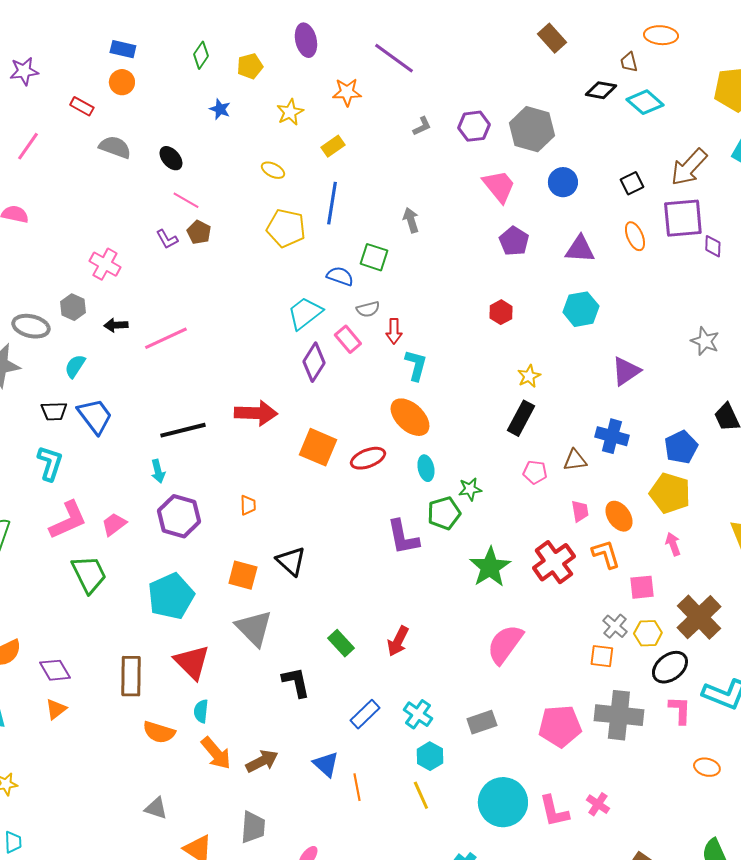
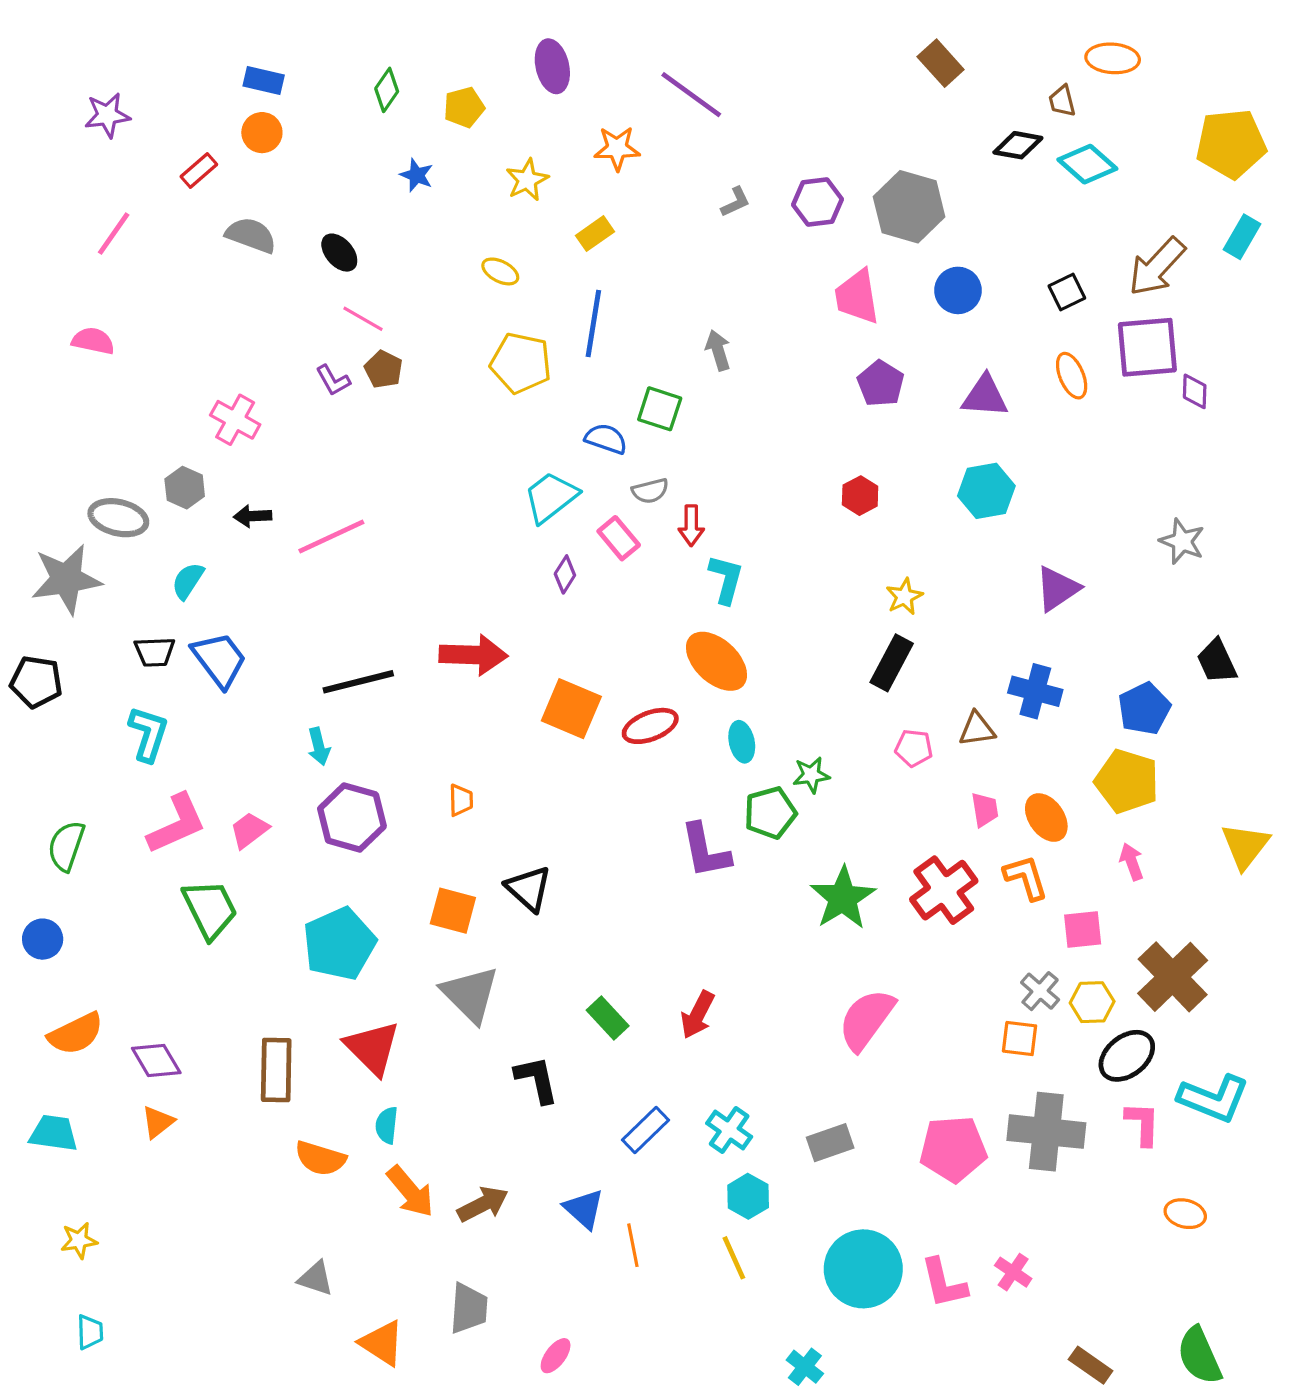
red rectangle: (82, 106) -> (199, 170), turned -70
pink trapezoid: (499, 186) -> (857, 297), turned -150
purple diamond: (314, 362) -> (565, 574), size x0.6

